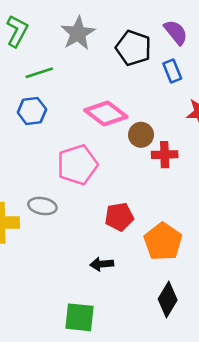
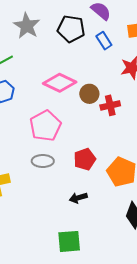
gray ellipse: (42, 206) -> (43, 161), moved

